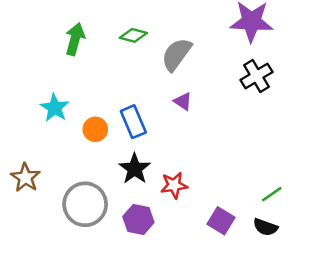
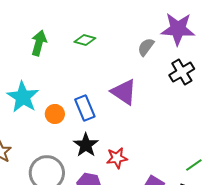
gray semicircle: (177, 54) -> (146, 47), moved, size x0.7
purple triangle: (183, 101) -> (124, 92), size x1.8
cyan star: (55, 108) -> (23, 97), size x1.4

